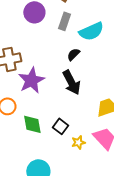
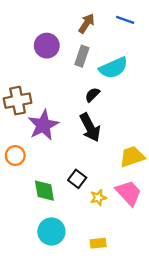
green diamond: (32, 124) -> (44, 191), moved

